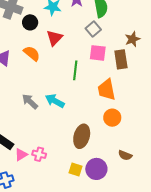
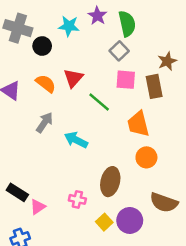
red triangle: (54, 38) -> (73, 78), moved
green line: (75, 70) -> (99, 102), turned -54
gray arrow: (30, 101) -> (45, 122), moved, turned 84
pink cross: (39, 154) -> (77, 199), moved
brown semicircle: (125, 155) -> (164, 203), size x1.6
yellow square: (75, 169) -> (104, 222), turned 32

